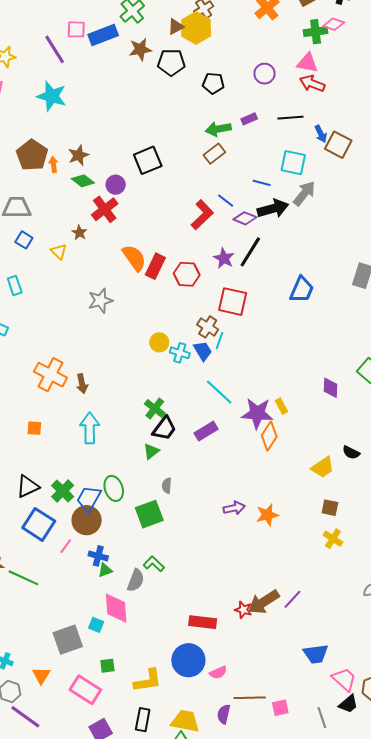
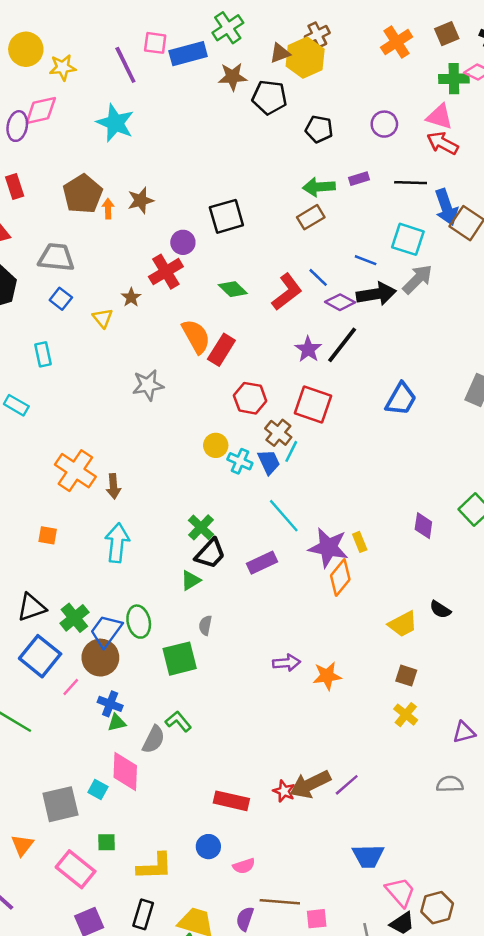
blue arrow: (321, 134) -> (446, 207), size x1.6
green diamond: (83, 181) -> (233, 289), moved
red hexagon: (187, 274) -> (250, 398), moved
blue circle: (188, 660) -> (208, 847), size x0.6

